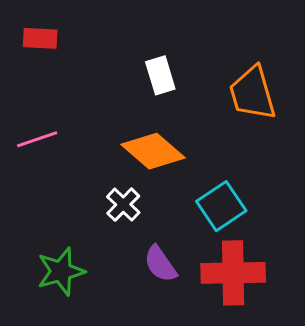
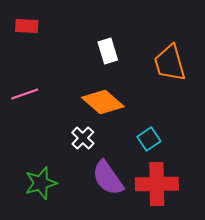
cyan square: (221, 206) -> (149, 139), size x0.7
purple semicircle: (160, 264) -> (108, 178), size x1.4

